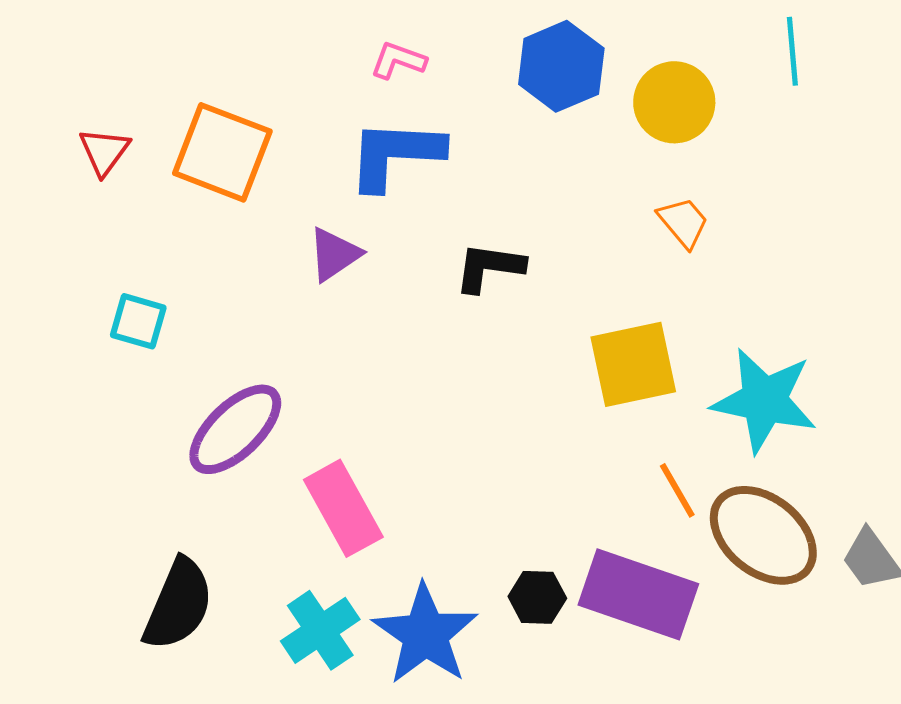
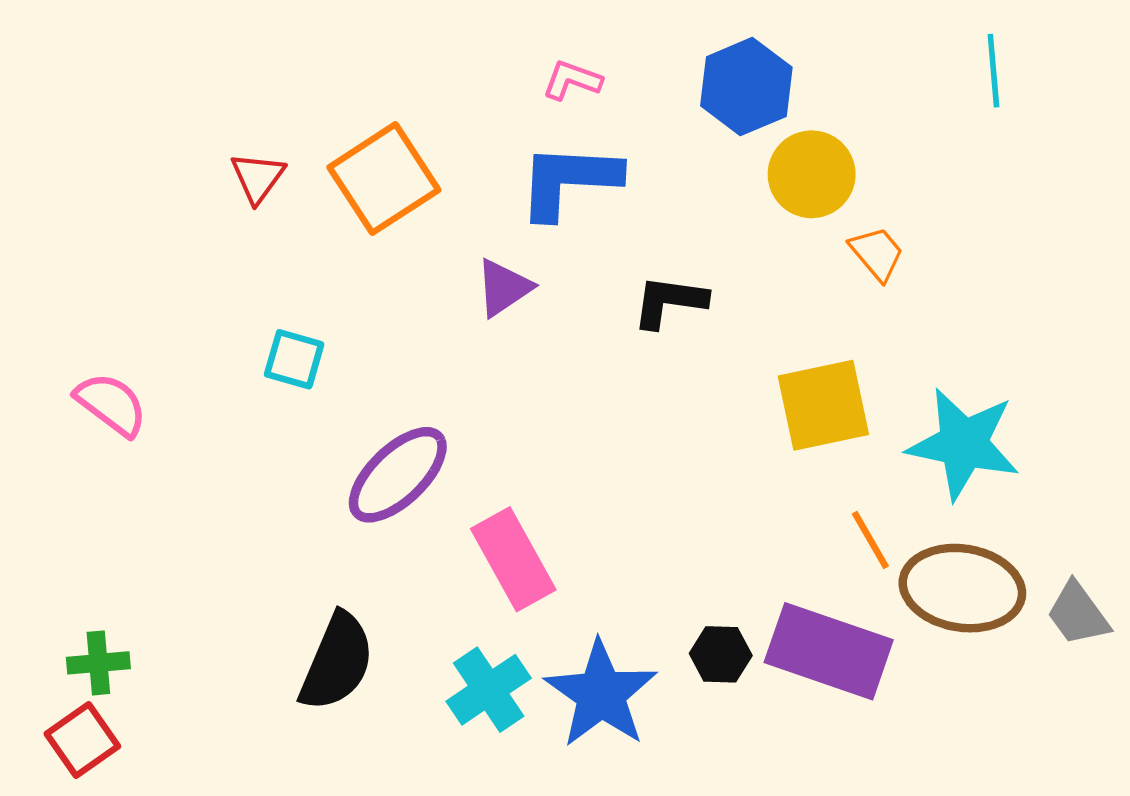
yellow circle: (674, 102) -> (812, 174), moved
orange square: (222, 152) -> (384, 179), turned 36
brown ellipse: (763, 535) -> (962, 588), turned -30

